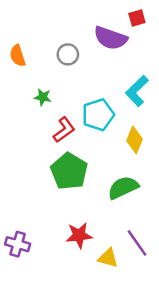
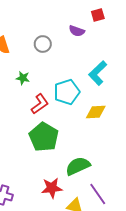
purple semicircle: (111, 38) -> (77, 31), size x0.6
yellow diamond: (134, 140) -> (96, 112), turned 65
green semicircle: (123, 188) -> (78, 166), moved

